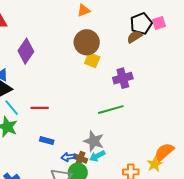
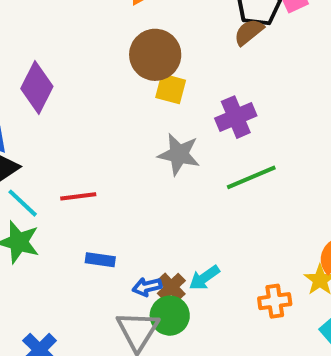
green line: (111, 110) -> (251, 177), moved
gray star: (94, 141) -> (179, 154), moved
brown cross: (80, 159) -> (171, 287), turned 32

